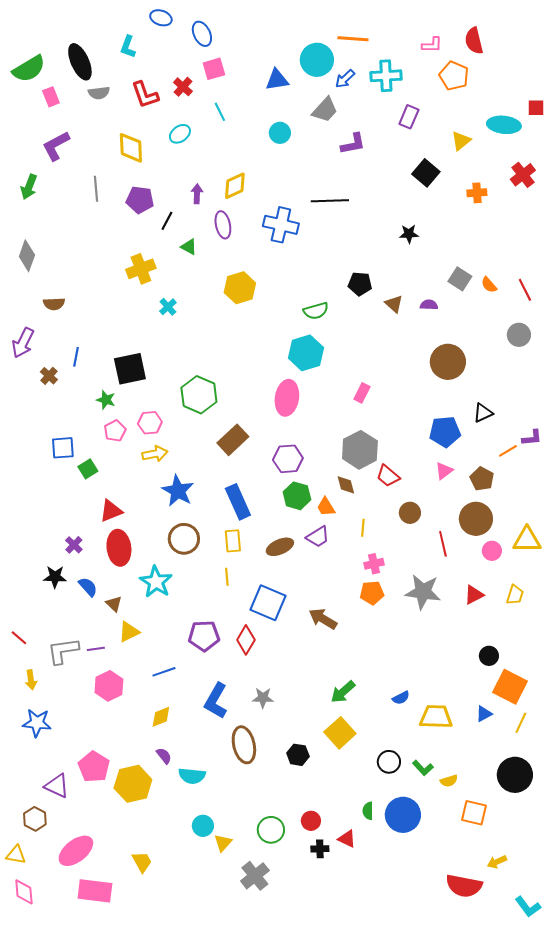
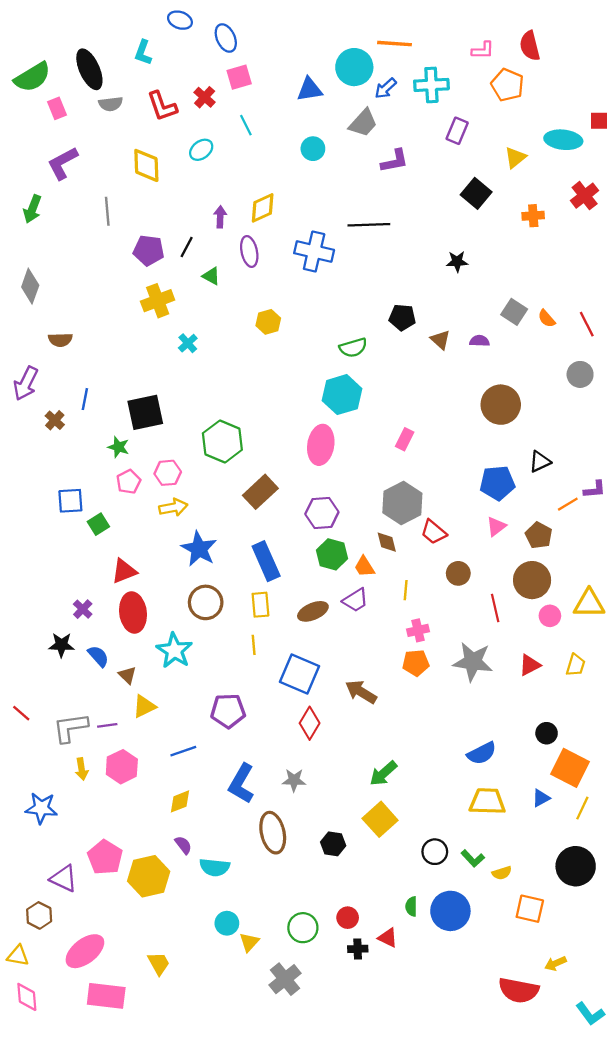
purple pentagon: (140, 200) -> (149, 250), moved
yellow hexagon: (240, 288) -> (268, 322), size x0.7
red diamond: (246, 640) -> (310, 723), moved
yellow arrow: (31, 680) -> (82, 769), moved
blue semicircle: (401, 698) -> (482, 753), moved, size x1.5

